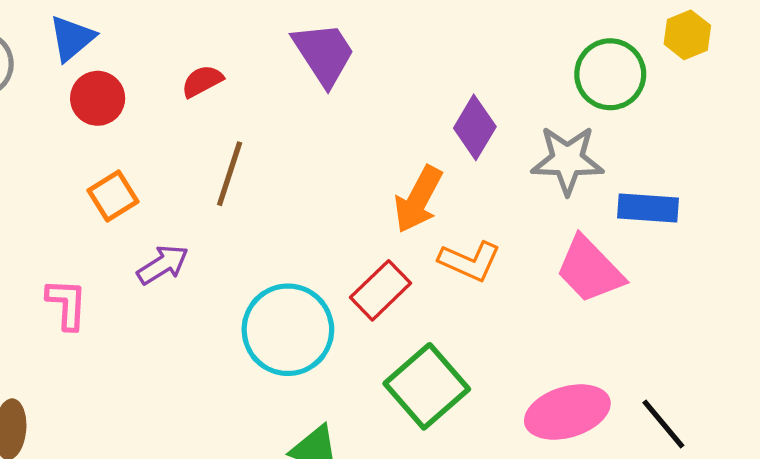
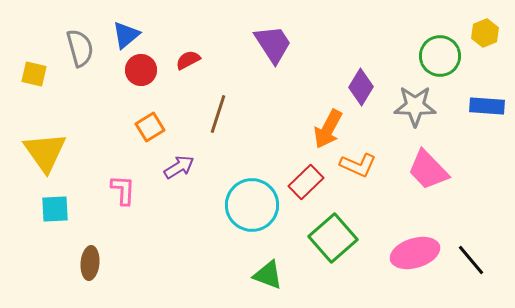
red semicircle: (202, 81) -> (188, 60), moved
blue rectangle: (648, 208) -> (487, 106), moved

